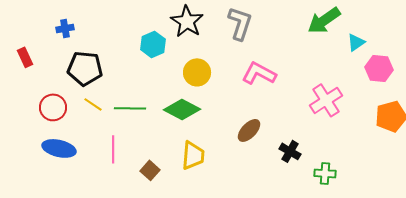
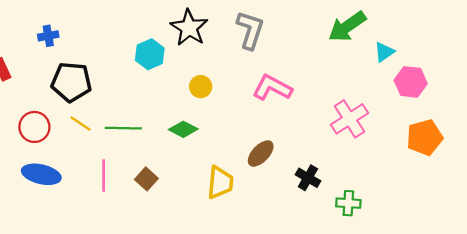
yellow circle: (197, 72) -> (201, 87), size x0.7
green diamond: (182, 109) -> (183, 129), size x0.7
yellow trapezoid: (193, 155) -> (220, 182), moved
brown square: (150, 170) -> (146, 179), moved

